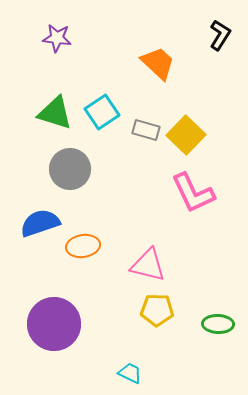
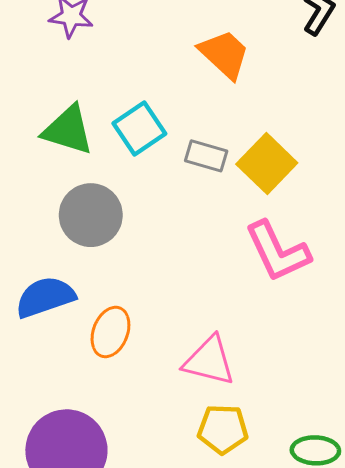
orange ellipse: (83, 246) -> (110, 332), turned -60

